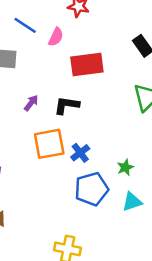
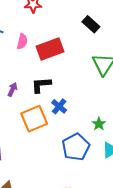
pink semicircle: (56, 37) -> (22, 41), moved
blue cross: (80, 153) -> (59, 106), moved

